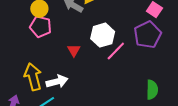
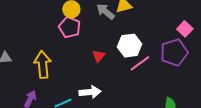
yellow arrow: (33, 77) -> (43, 65), moved
white arrow: (57, 81) -> (90, 92), moved

